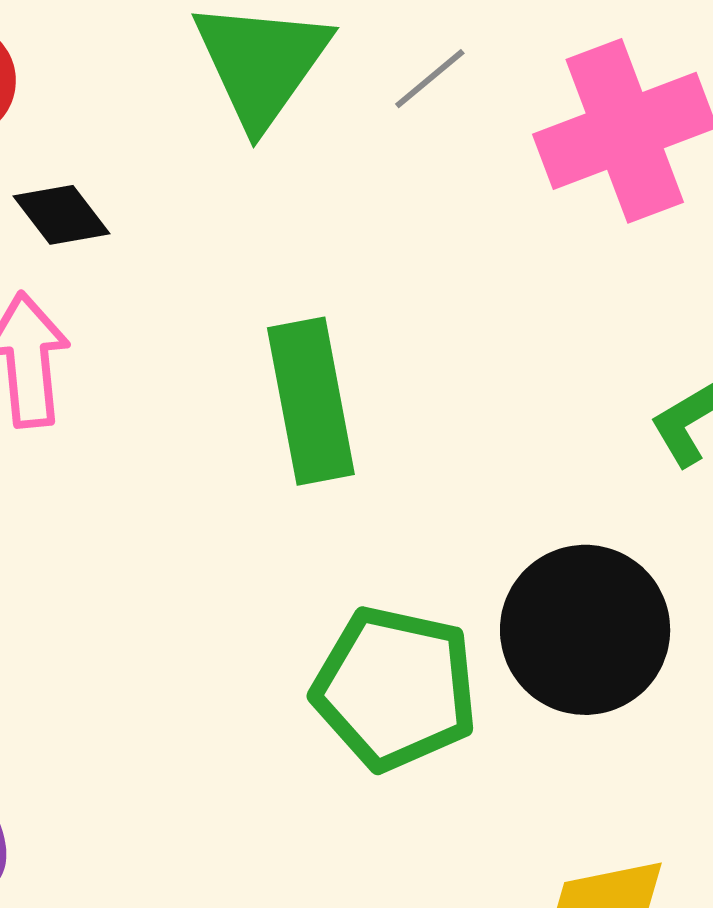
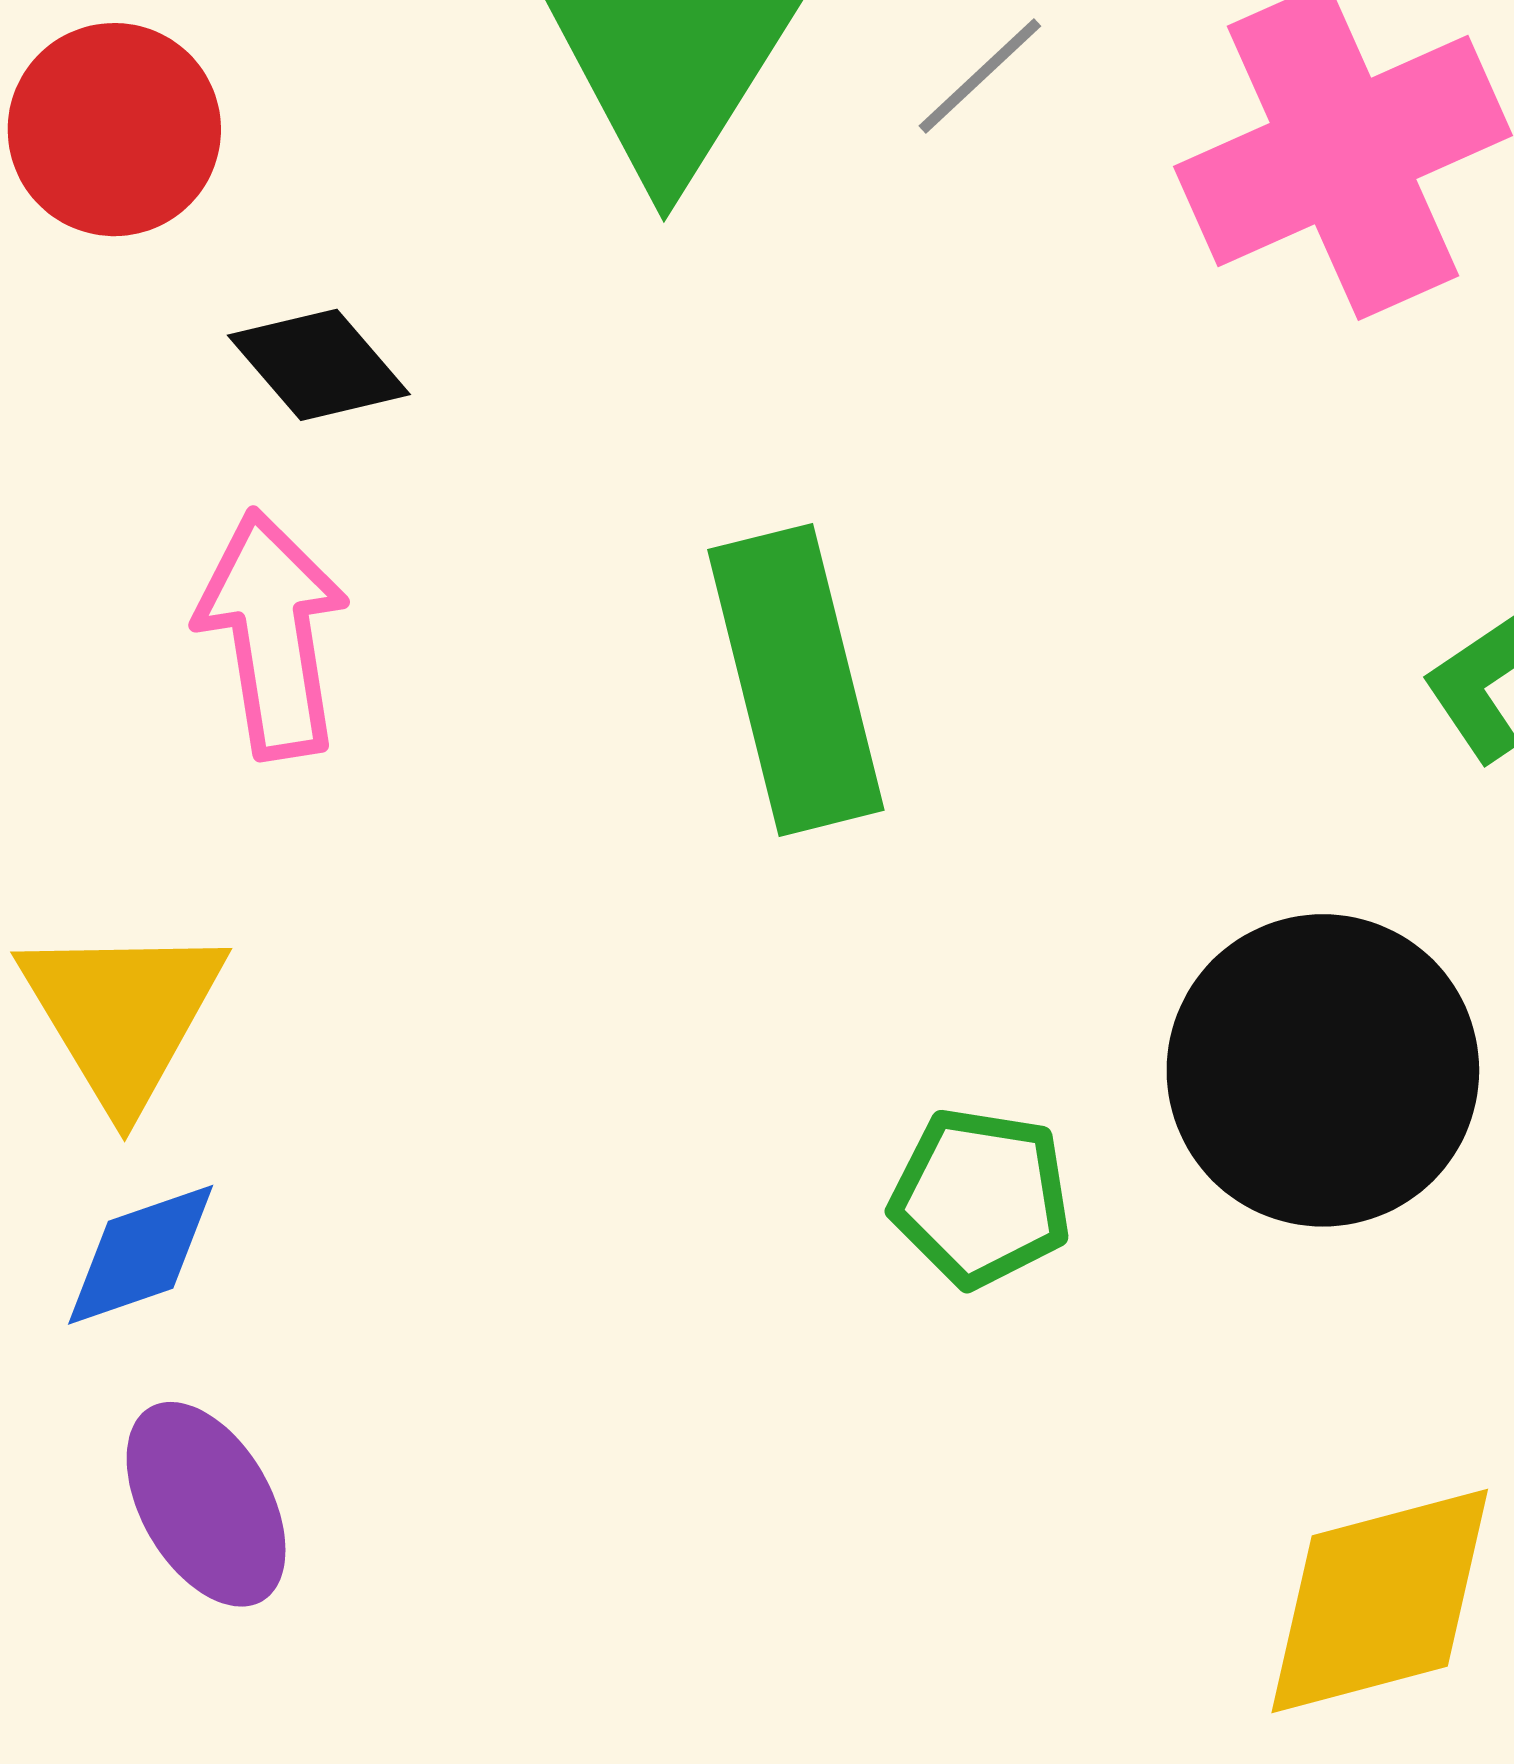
green pentagon: (395, 688) -> (981, 1197), size x0.6

